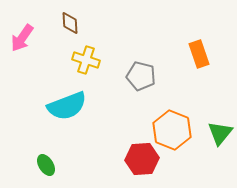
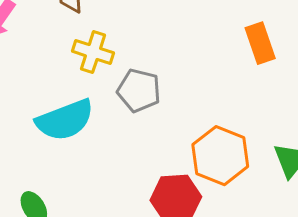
gray pentagon: (141, 76) -> (139, 90), moved

